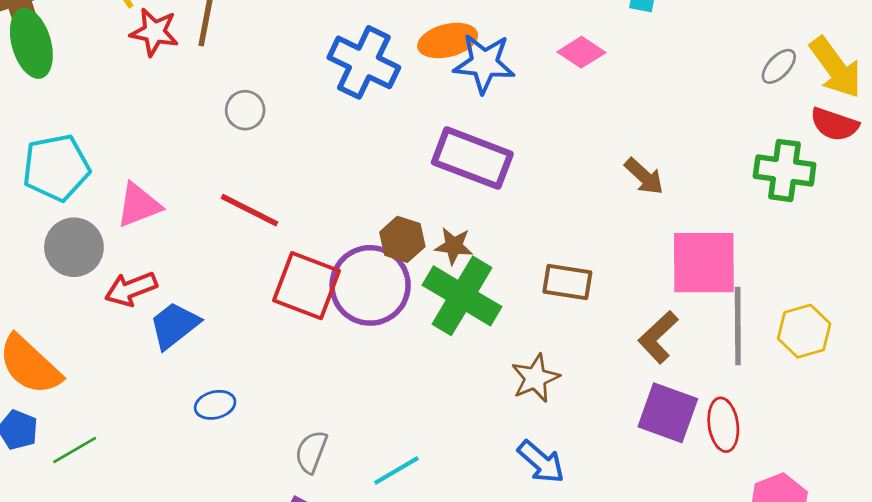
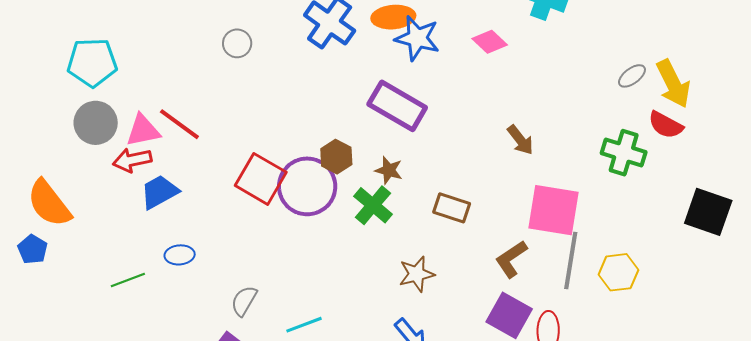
pink triangle: (139, 205) -> (143, 130), moved
red line: (250, 210) -> (179, 124), moved
brown star: (454, 246) -> (389, 170), moved
green cross: (462, 296) -> (373, 205), size x0.7
green line: (75, 450) -> (128, 280), moved

